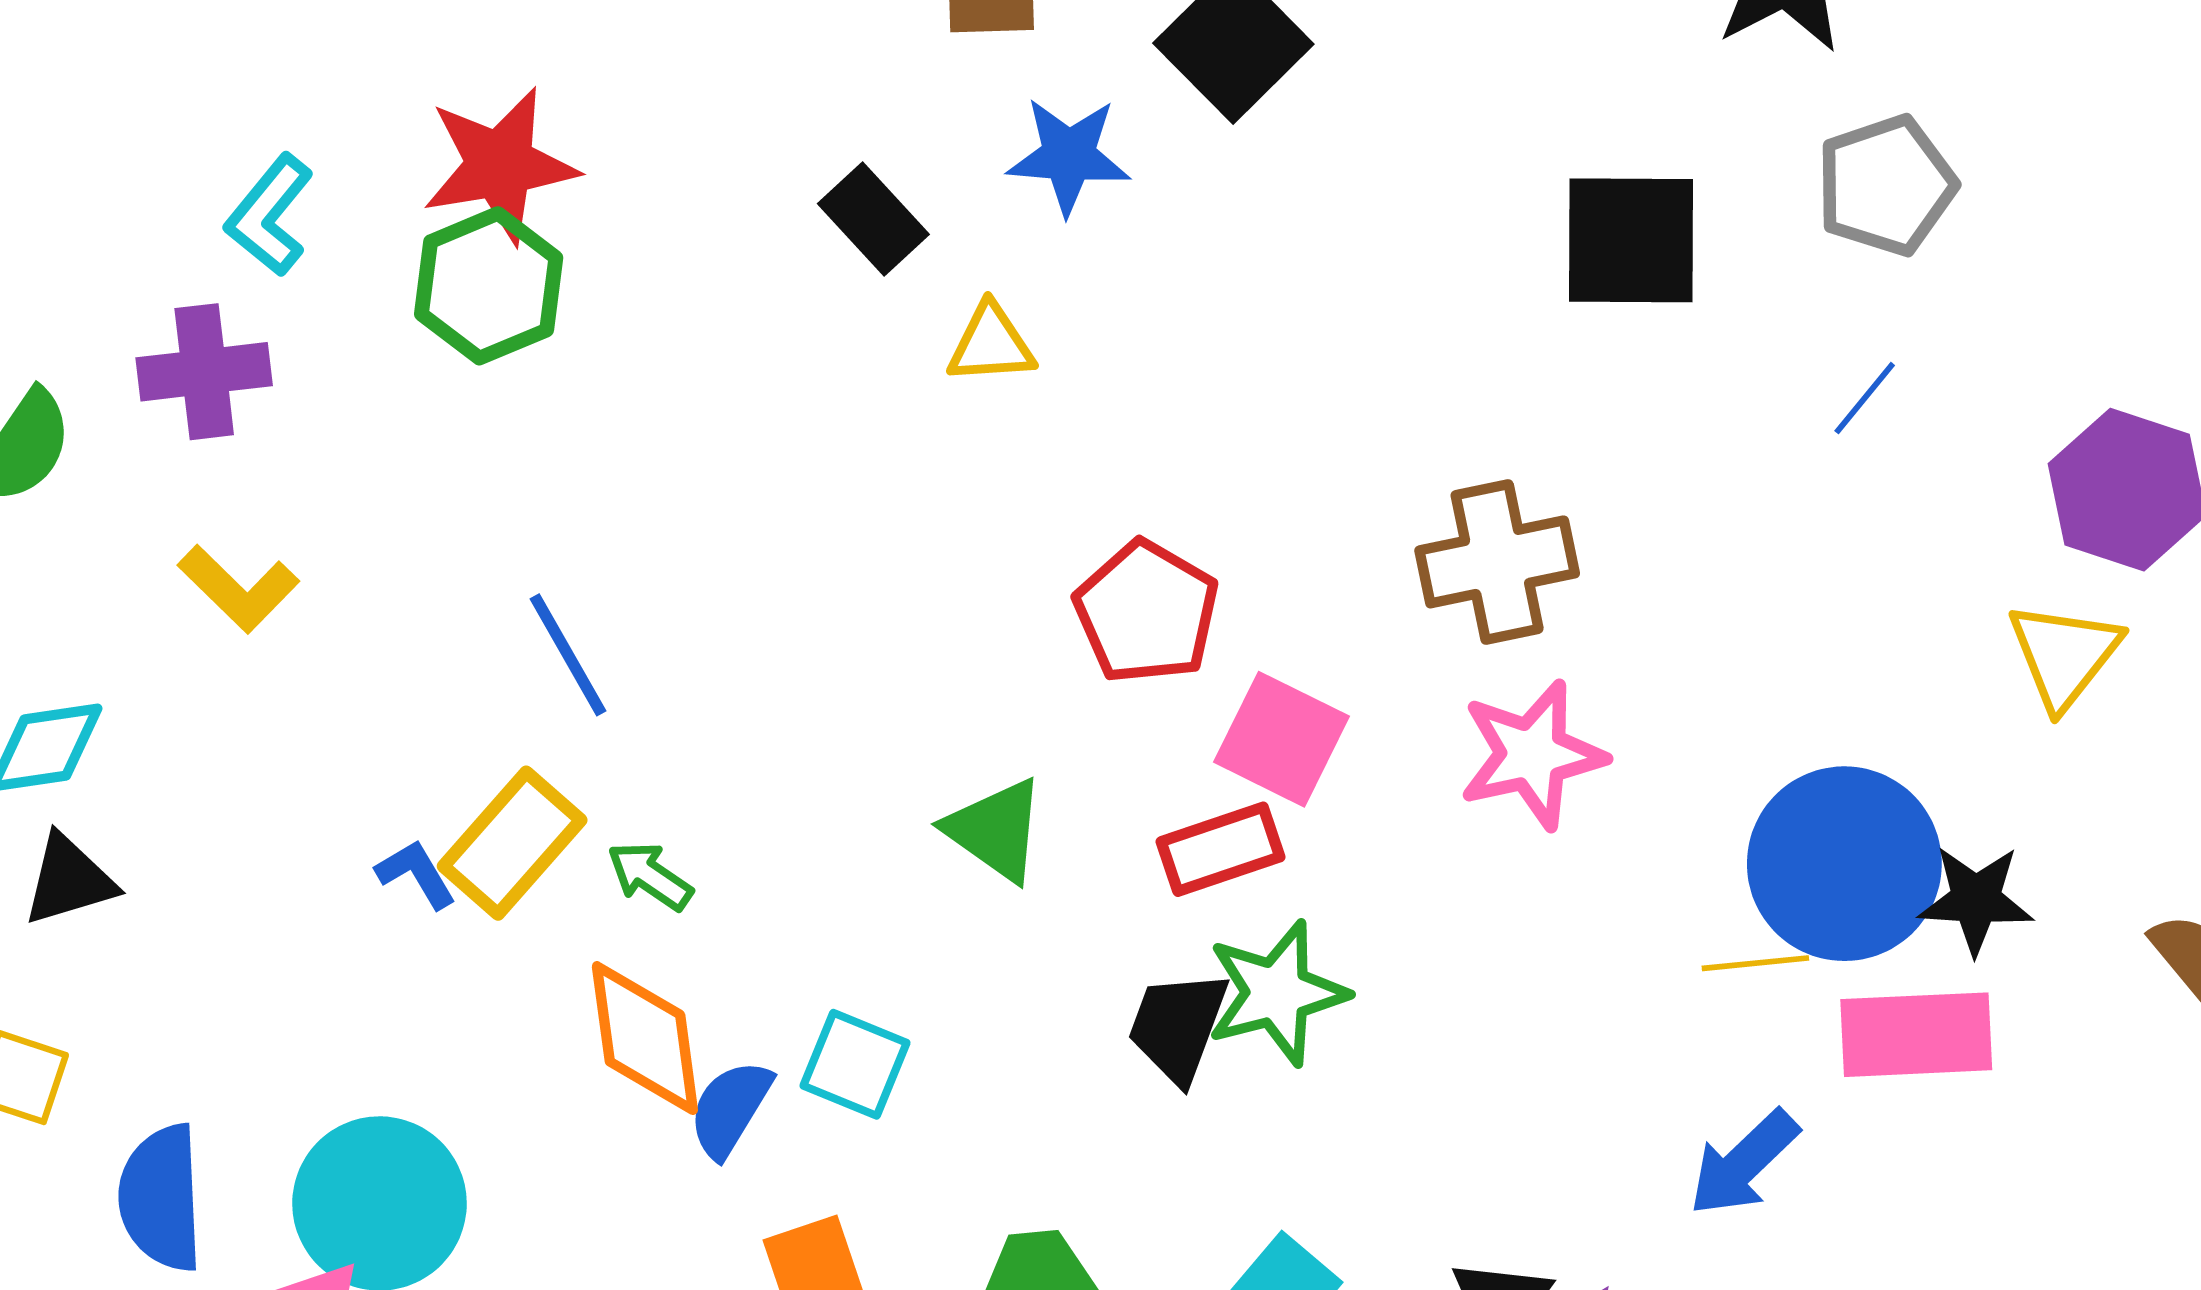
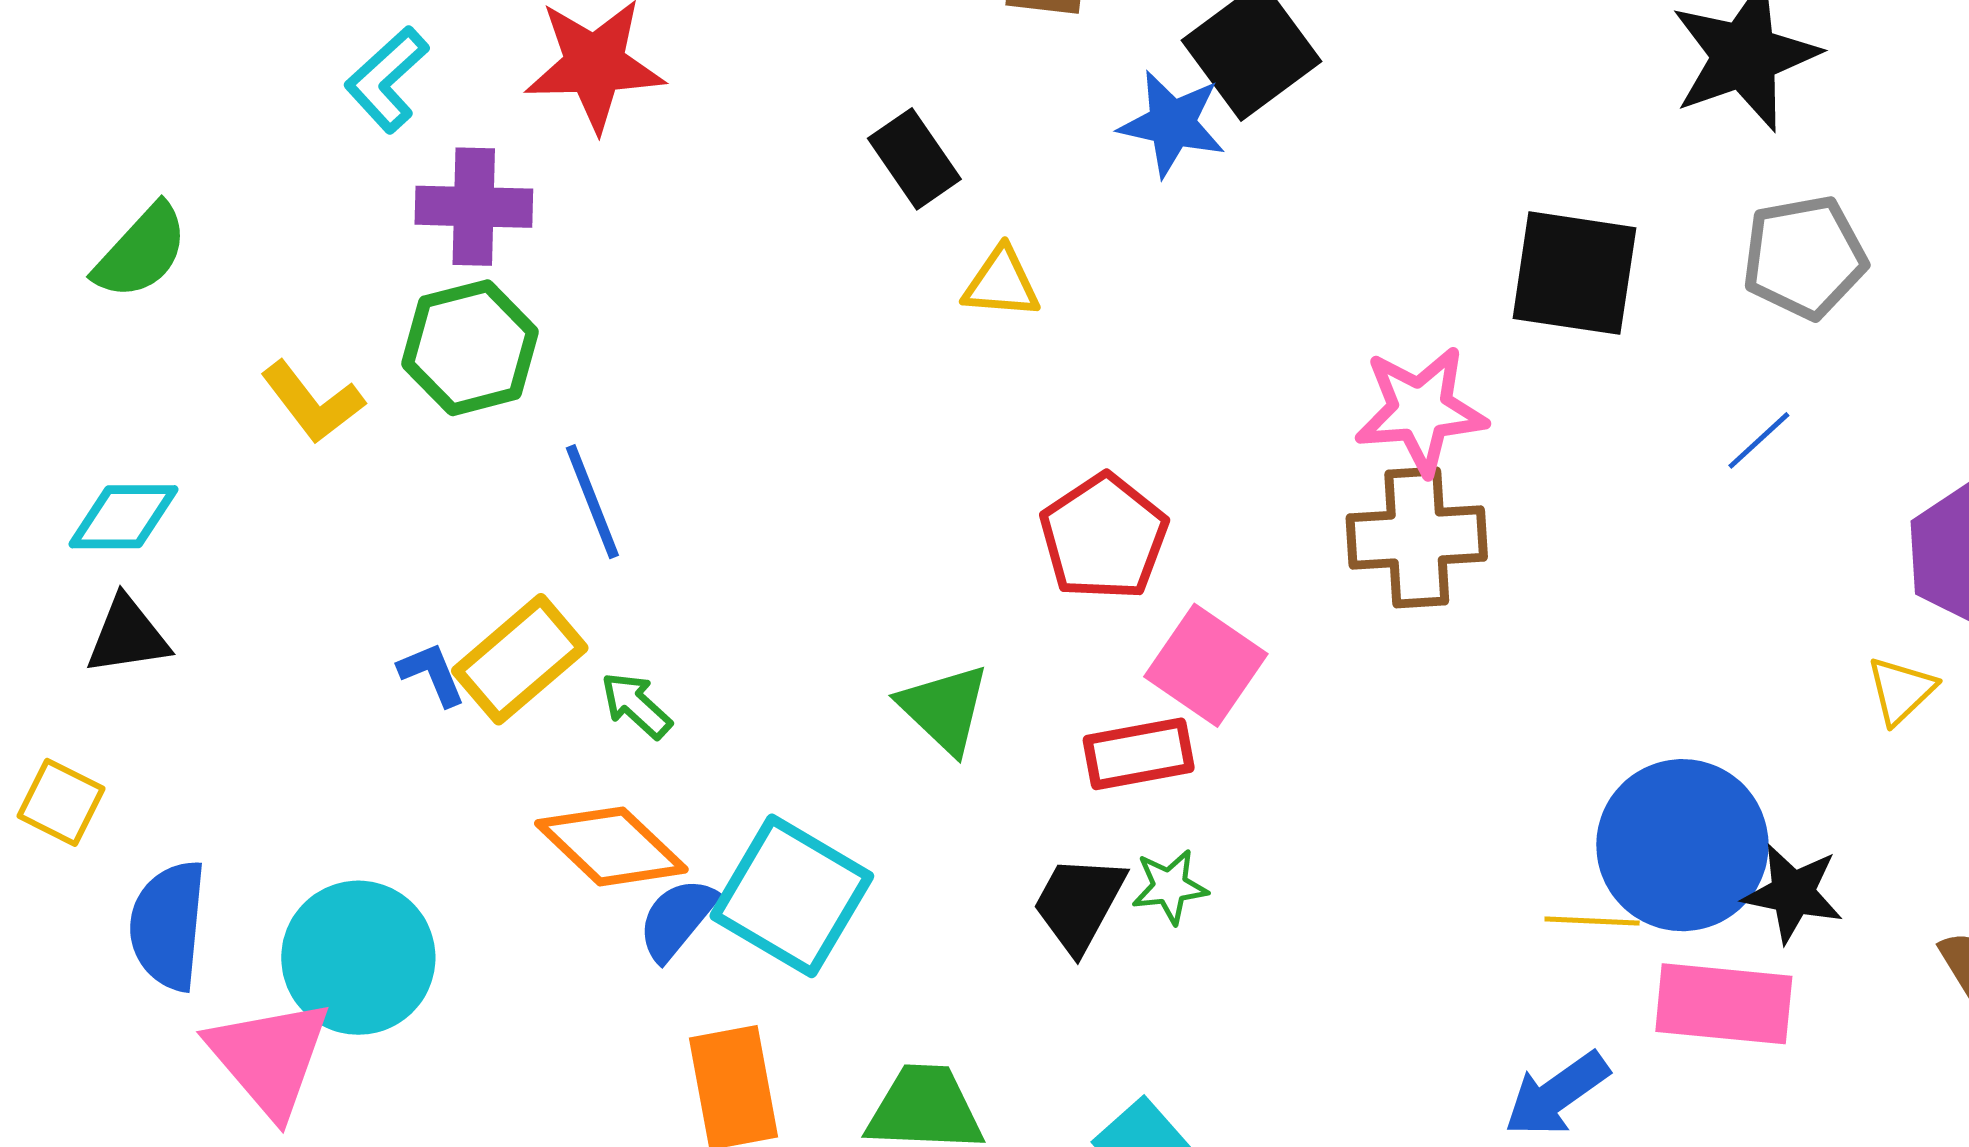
blue star: (1069, 156) -> (1172, 124), moved
green hexagon: (489, 286) -> (470, 348), moved
purple cross: (204, 372) -> (474, 207), moved
yellow triangle: (2064, 655) -> (1901, 690), size x0.7
pink star: (1532, 755) -> (1421, 410), moved
green star: (1277, 993) -> (1170, 887), size x0.6
orange diamond: (645, 1038) -> (611, 846), turned -47
cyan square: (855, 1064) -> (792, 896), size x1.6

